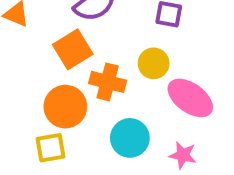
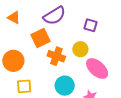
orange circle: (65, 107) -> (13, 61), moved

